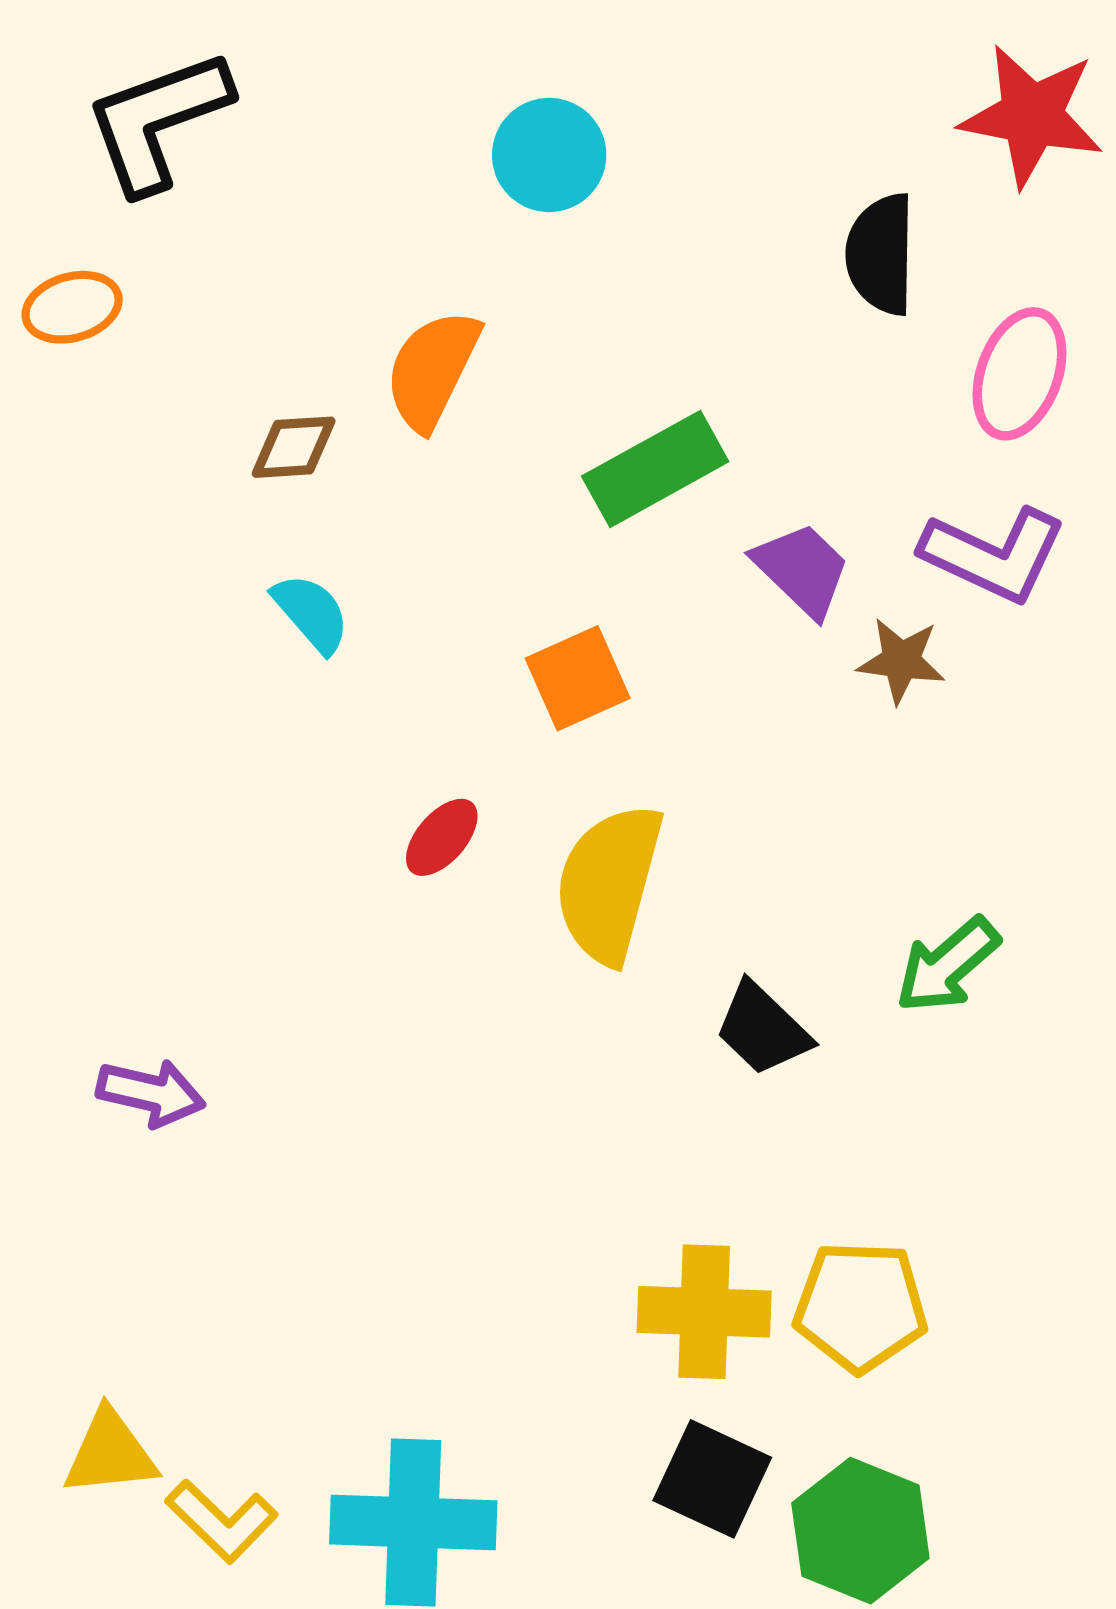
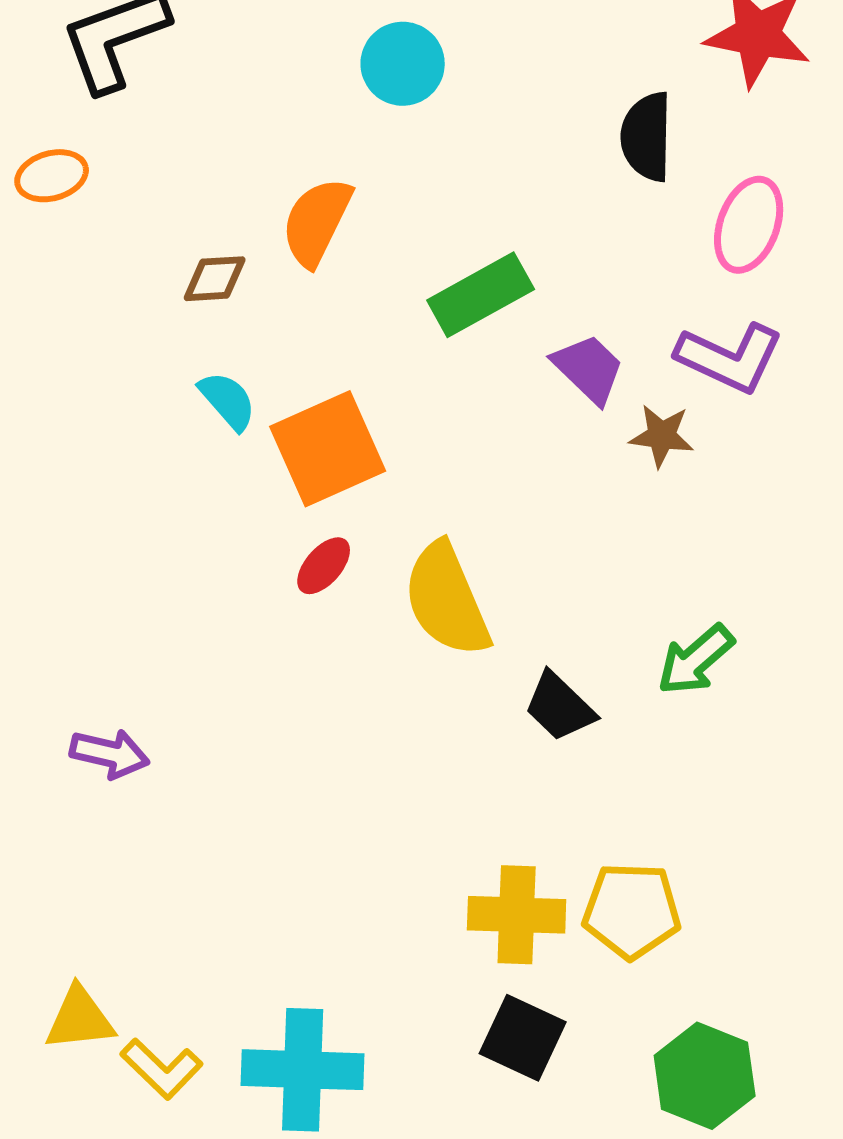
orange square: (578, 678) -> (328, 449), moved, size x1.5
yellow semicircle: (609, 884) -> (447, 600), turned -38
green hexagon: (860, 1531) -> (705, 1076), moved

